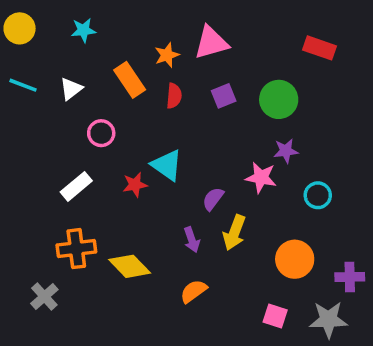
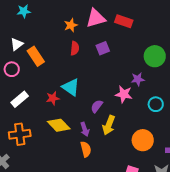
red rectangle: (320, 48) -> (124, 21), moved
orange rectangle: (130, 80) -> (36, 56), moved
green circle: (279, 99) -> (155, 56), moved
pink circle: (101, 133) -> (12, 69), moved
yellow diamond: (130, 266) -> (59, 125), moved
orange semicircle: (193, 291) -> (86, 149), moved, turned 112

